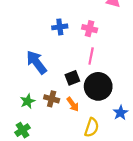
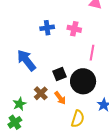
pink line: (91, 56) -> (92, 53), moved
brown cross: (52, 99) -> (41, 93), turned 32
green star: (28, 101) -> (19, 104), moved

